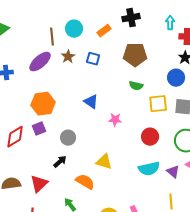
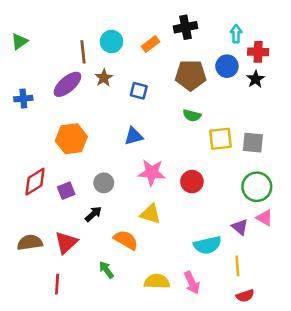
blue square: (93, 59) -> (139, 91), moved
blue circle: (176, 78) -> (227, 66), moved
blue triangle: (91, 102) -> (134, 136), turned -49
pink star: (115, 120) -> (152, 172), moved, size x1.5
purple square: (39, 129) -> (66, 191), moved
red circle: (150, 137) -> (192, 182), moved
cyan semicircle: (149, 169) -> (208, 245), moved

